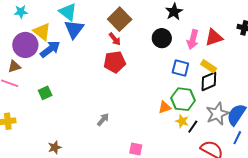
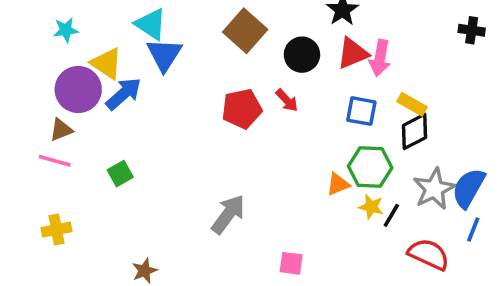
red triangle: (214, 37) -> (353, 53), moved
black circle: (162, 38) -> (302, 55), moved
red arrow: (115, 39) -> (287, 100), moved
gray arrow: (103, 120) -> (228, 214), size x1.6

